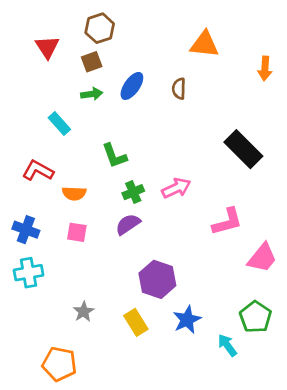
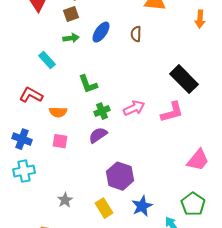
pink L-shape: (227, 222) -> (172, 112), moved

